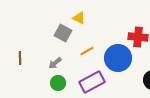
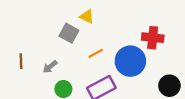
gray arrow: (55, 63) -> (50, 67), moved

